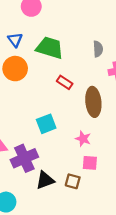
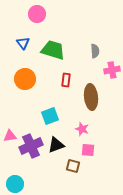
orange circle: (15, 69) -> (25, 79), moved
red rectangle: (65, 82) -> (66, 80), turned 64
black triangle: (45, 180) -> (56, 145), moved

